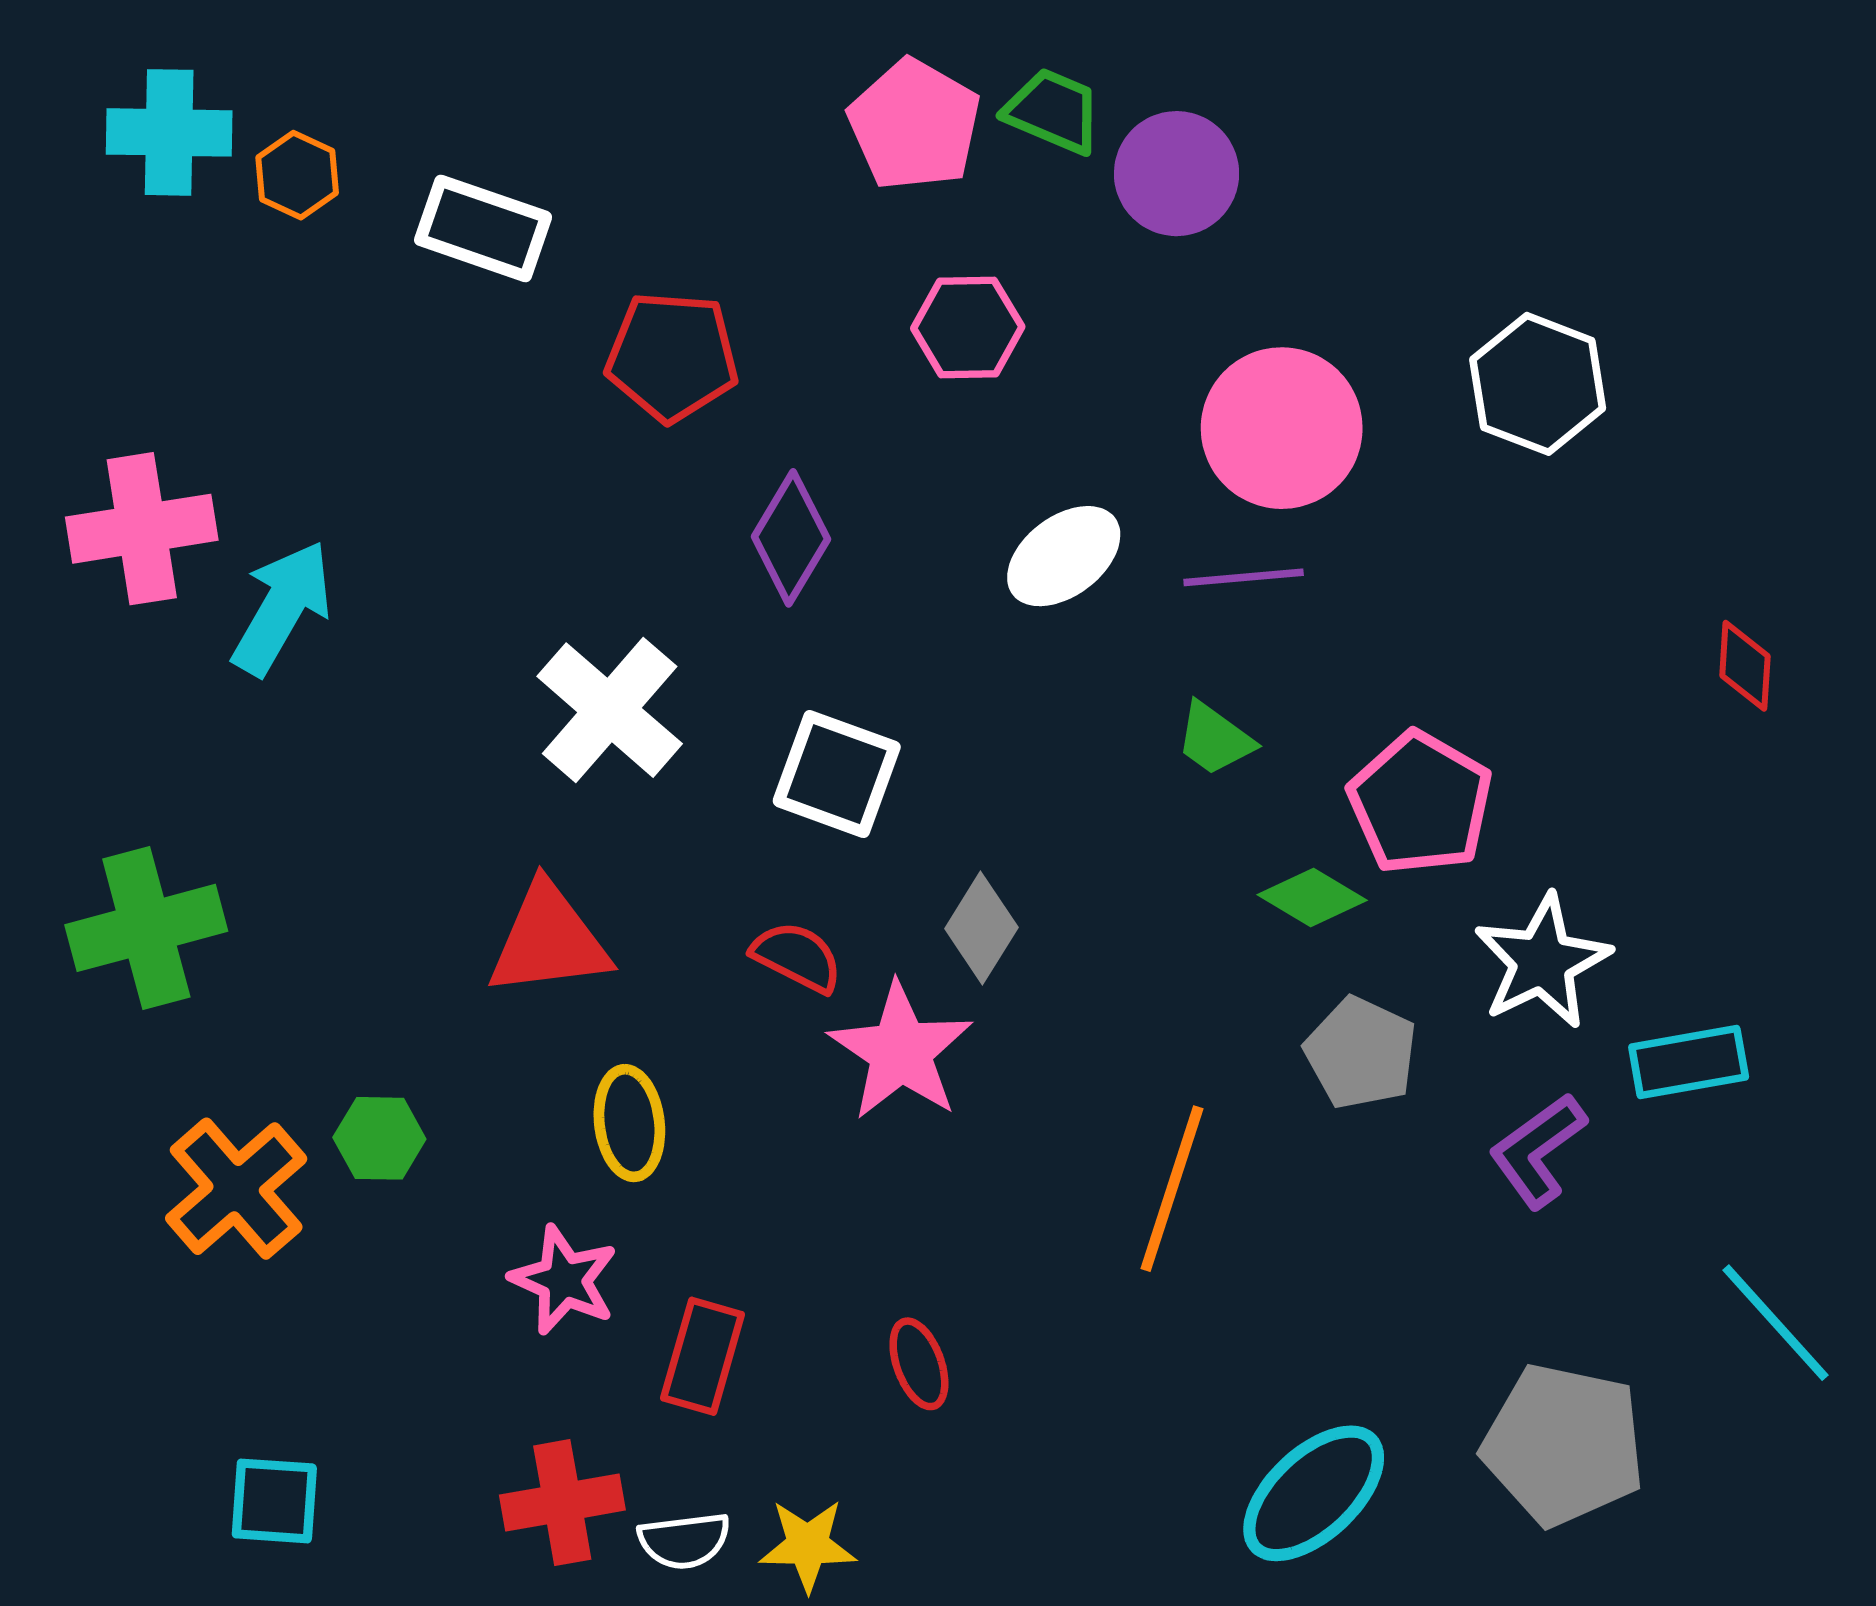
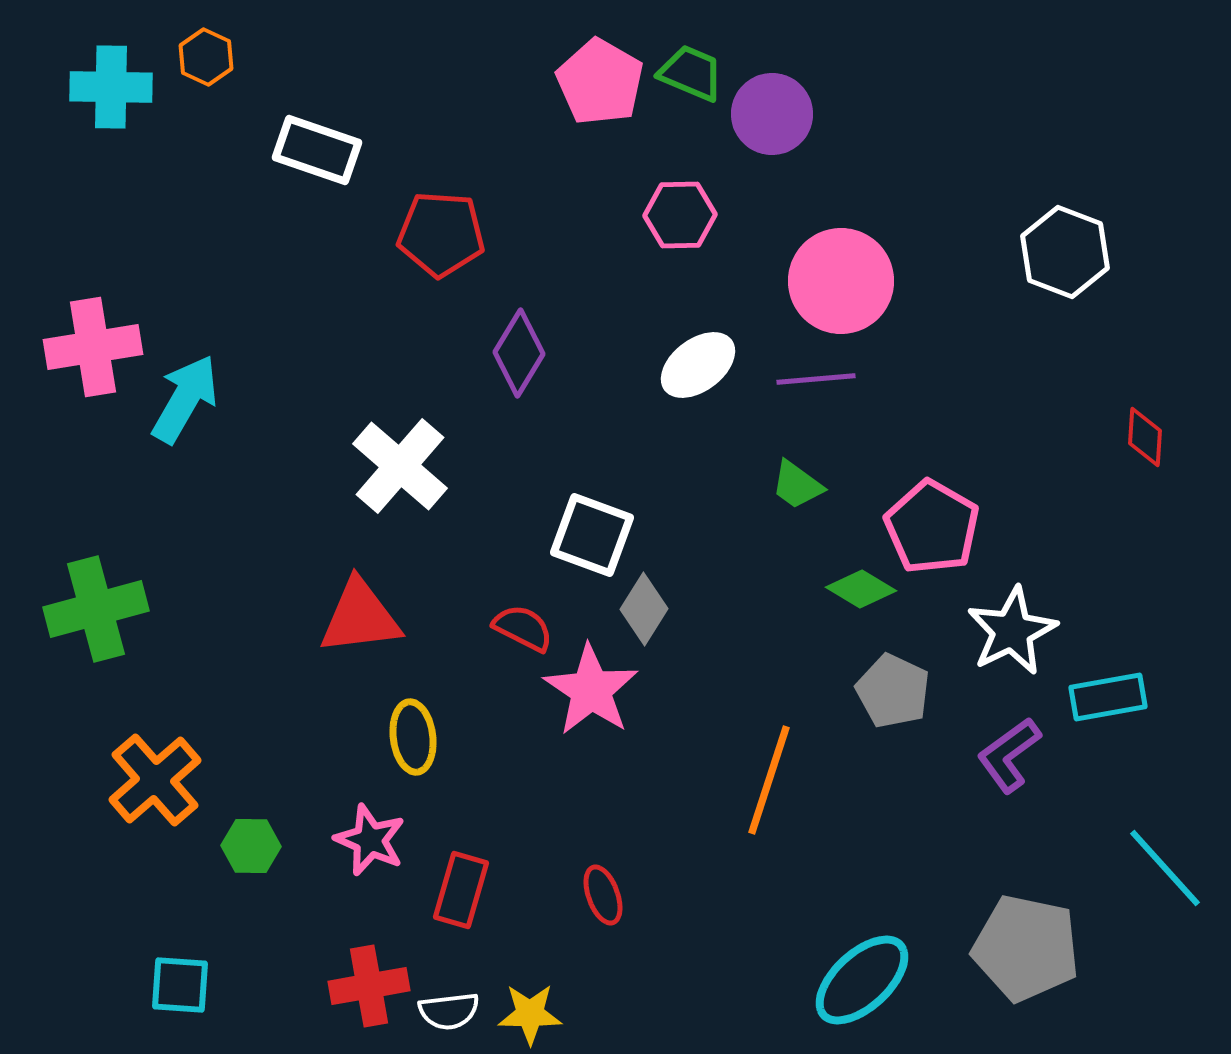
orange hexagon: (297, 175) -> (206, 57), moved
pink hexagon: (968, 328) -> (680, 215), moved
white hexagon: (1538, 384) -> (1065, 252), moved
white square: (837, 774) -> (592, 535), moved
green hexagon: (379, 1138) -> (251, 846), moved

